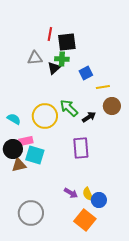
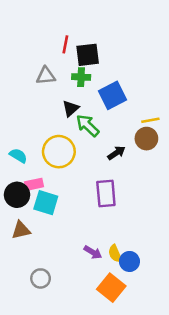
black triangle: (54, 68) -> (71, 108), moved
blue square: (86, 73) -> (112, 95), size x1.5
yellow line: (103, 87) -> (150, 120), moved
green arrow: (69, 108) -> (88, 125), moved
brown triangle: (19, 165) -> (21, 230), moved
gray circle: (31, 213) -> (41, 278), size x0.6

